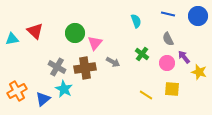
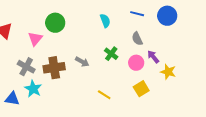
green circle: (75, 33) -> (55, 23), moved
pink triangle: (95, 43) -> (35, 39), moved
yellow square: (172, 89) -> (141, 89), turned -35
yellow line: (146, 95) -> (104, 95), moved
blue triangle: (43, 99) -> (12, 99), turned 49

